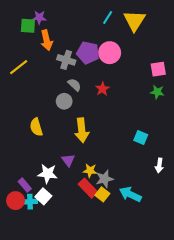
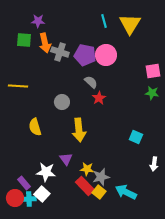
cyan line: (108, 17) -> (104, 21), turned -48
green square: (28, 26) -> (24, 40), moved
gray cross: (66, 60) -> (60, 52), moved
yellow line: (19, 67) -> (18, 86), moved, turned 42
gray semicircle: (74, 85) -> (91, 82), moved
red star: (102, 89) -> (99, 98), moved

